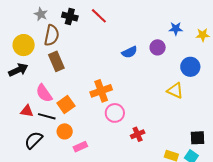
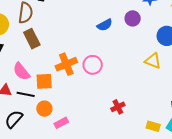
orange cross: (101, 91) -> (66, 64), moved
orange square: (66, 104) -> (44, 81), turned 36
pink circle: (115, 113) -> (93, 65), moved

